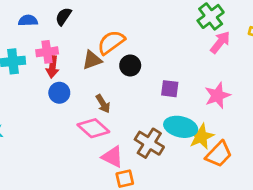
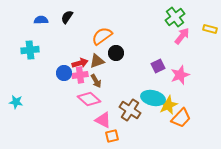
pink cross: (47, 52) -> (80, 75), moved
brown triangle: (92, 60) -> (97, 61), moved
red arrow: (52, 67) -> (80, 63), moved, turned -112
purple square: (170, 89) -> (158, 66), moved, turned -32

